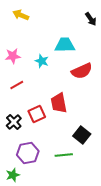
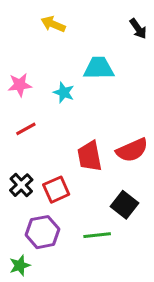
yellow arrow: (21, 15) -> (53, 24), moved
red semicircle: (82, 71) -> (132, 150), moved
red square: (37, 114) -> (56, 190), moved

